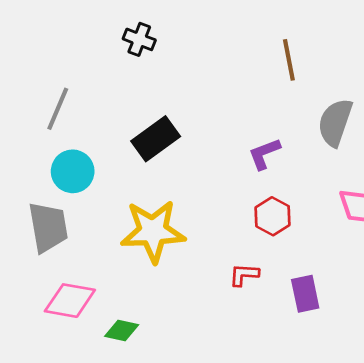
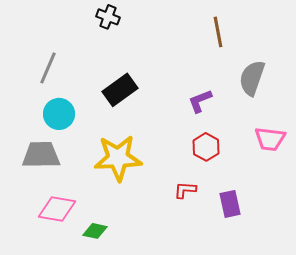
gray trapezoid: (48, 227) -> (41, 155), turned -81

